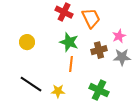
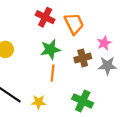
green star: (69, 42) -> (50, 49), turned -30

